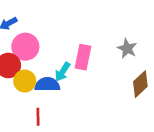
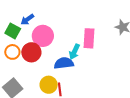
yellow circle: (25, 81) -> (49, 85), moved

